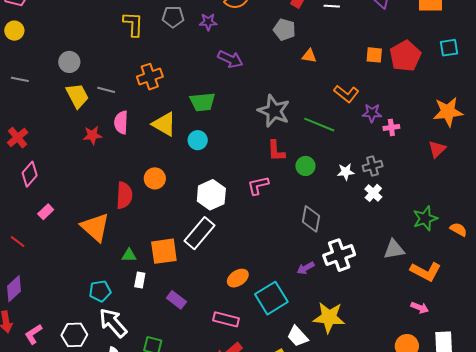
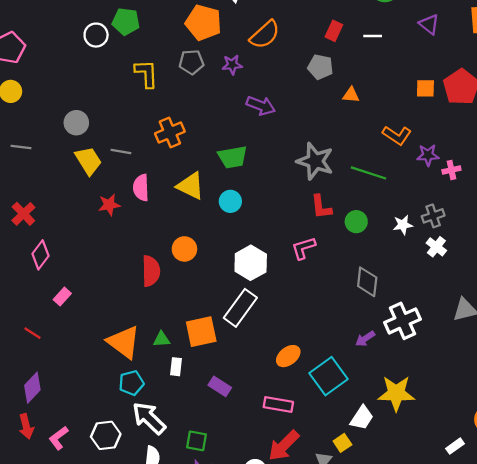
orange triangle: (95, 227) -> (124, 342), moved
white trapezoid: (298, 336) -> (362, 418), turned -100

